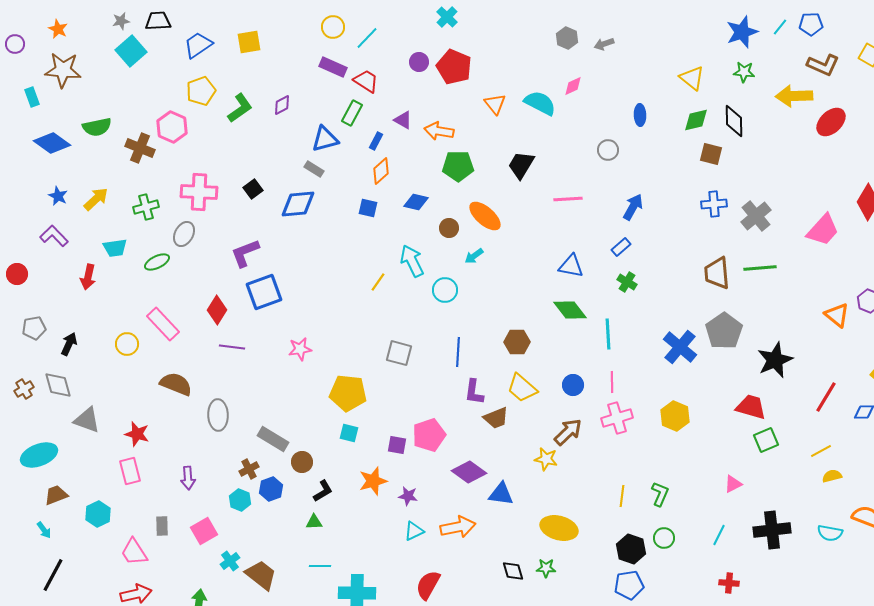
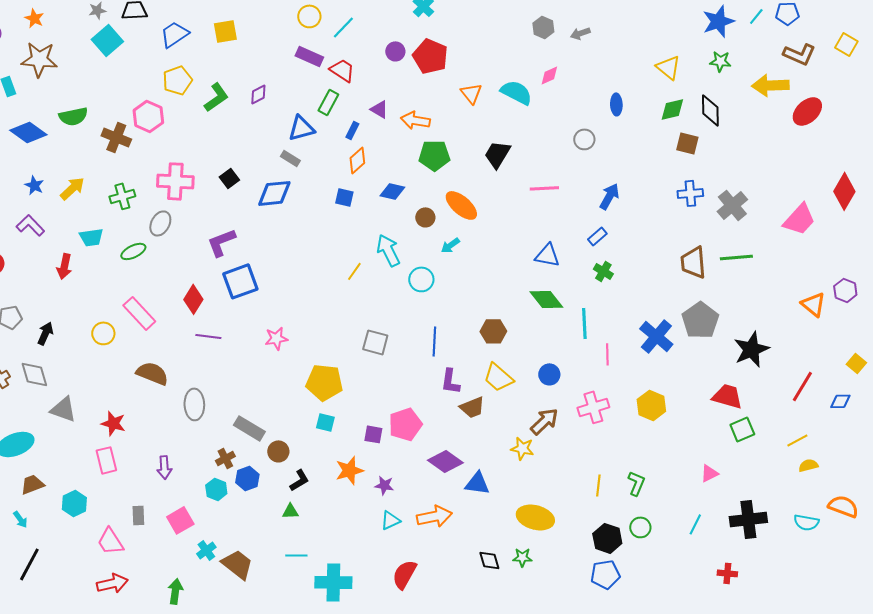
pink line: (612, 382) -> (607, 354), moved
red cross: (729, 583) -> (727, 573), moved

